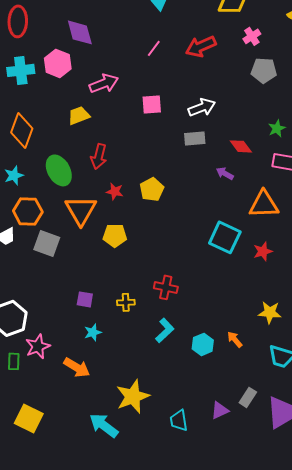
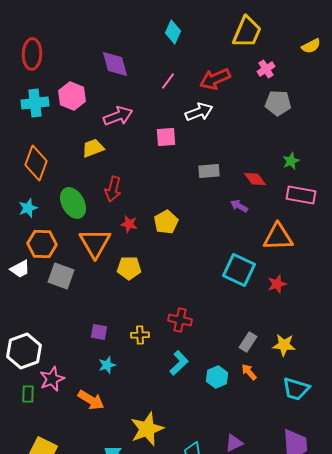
purple diamond: (80, 32) -> (115, 64), moved
white arrow: (202, 107) -> (199, 112), moved
gray rectangle: (248, 397) -> (248, 342), moved

